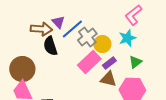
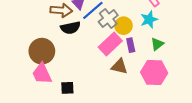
black semicircle: (50, 46) -> (70, 28), turned -84
purple rectangle: (109, 63) -> (131, 45), turned -64
brown triangle: (108, 79) -> (119, 66), moved

